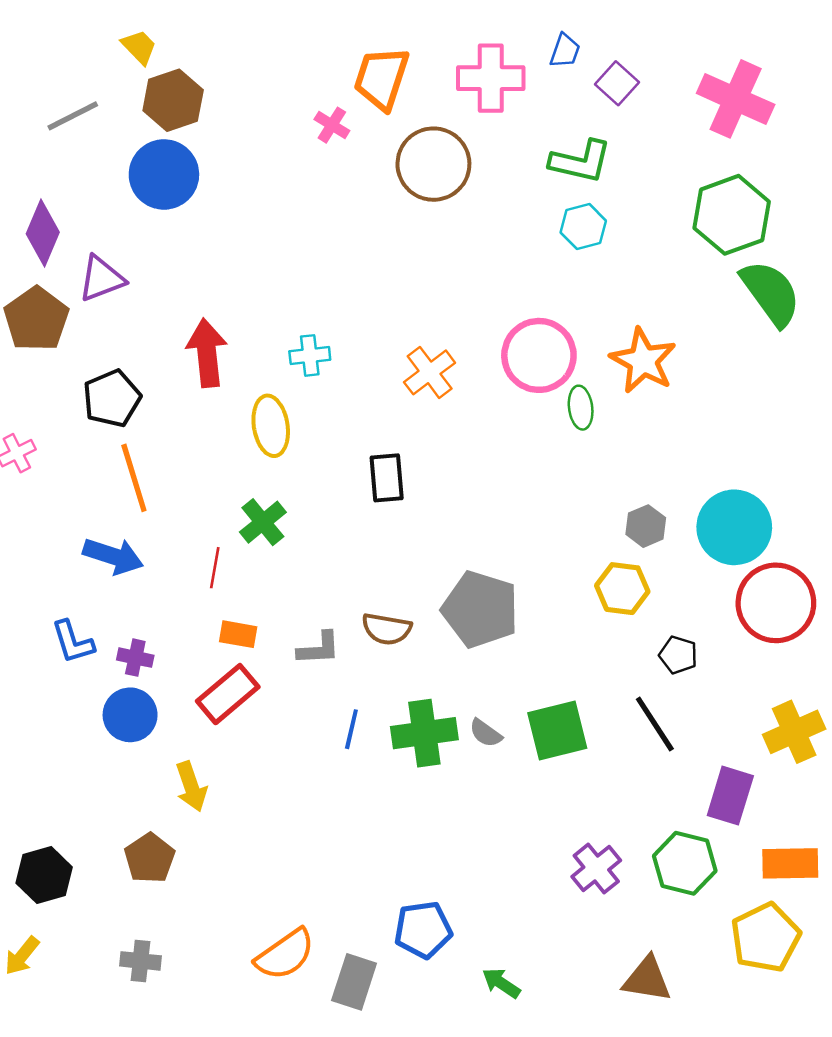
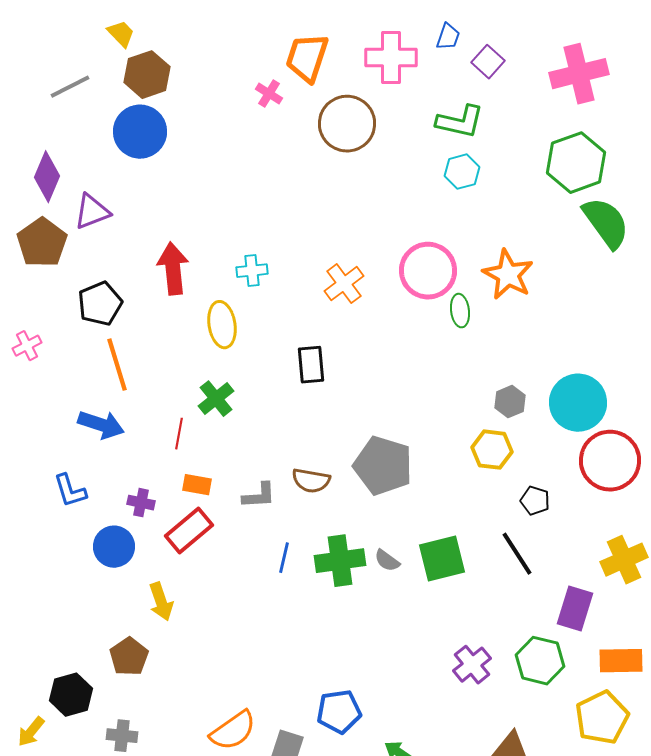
pink cross: (736, 99) -> (579, 74), turned -38
purple cross: (135, 658) -> (141, 503), moved
black hexagon: (44, 875) -> (71, 695), moved

